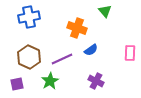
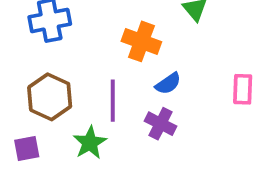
purple line: (62, 59) -> (113, 101), turned -65
purple cross: (96, 81) -> (161, 124), moved

